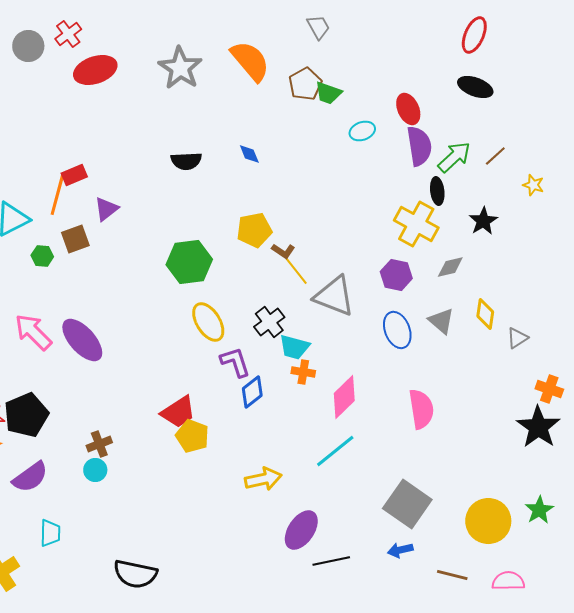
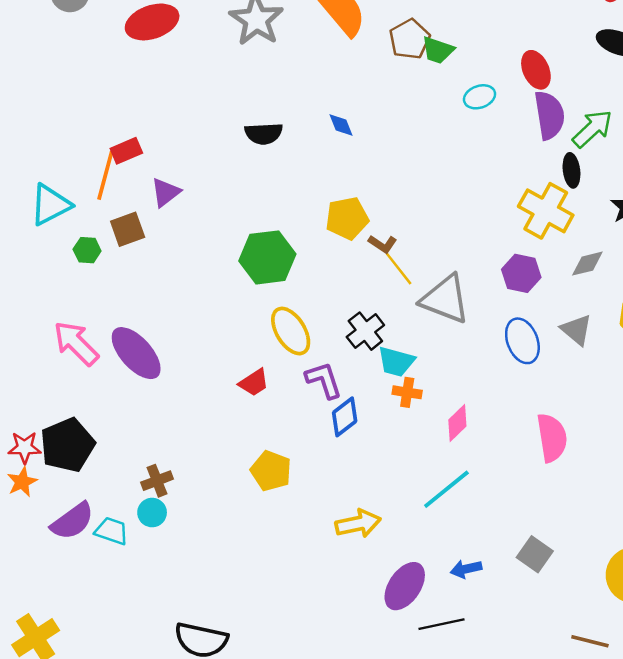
pink diamond: (344, 397) -> (457, 423), size x0.7
red trapezoid: (178, 412) -> (254, 383), moved, size x0.7
gray square: (407, 504) -> (535, 554), size x0.6
cyan trapezoid: (50, 533) -> (112, 531), moved, turned -72
blue arrow: (400, 550) -> (466, 569), moved

